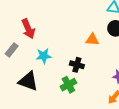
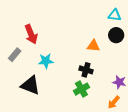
black cross: (77, 65) -> (86, 70), moved
green cross: (68, 85) -> (81, 89), moved

